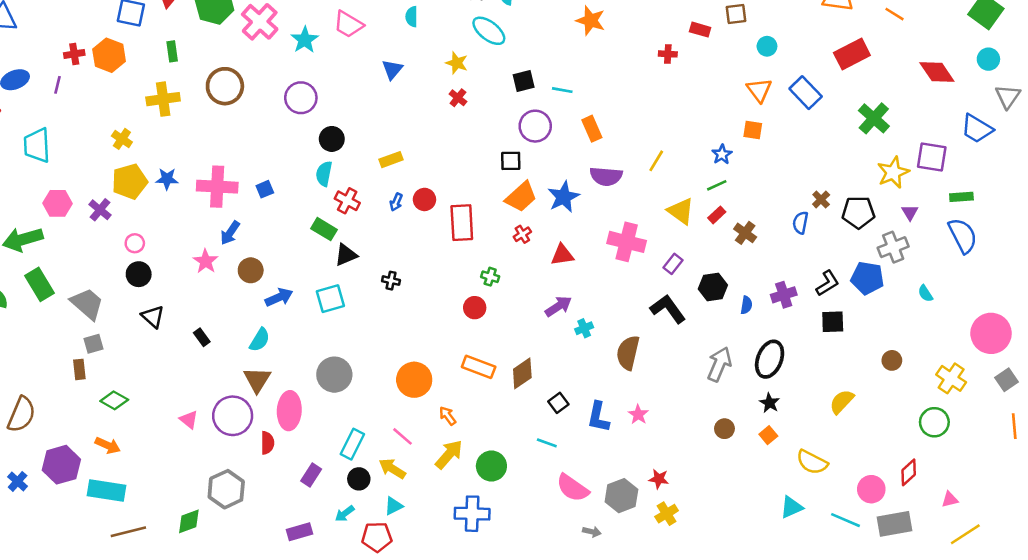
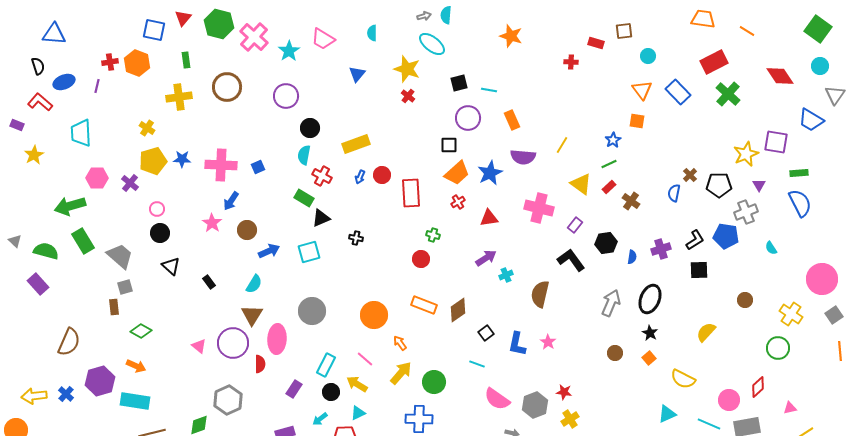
yellow star: (457, 63) -> (407, 69), size x1.5
green cross: (874, 118) -> (728, 94), moved
yellow rectangle: (391, 160) -> (356, 144), size x1.5

